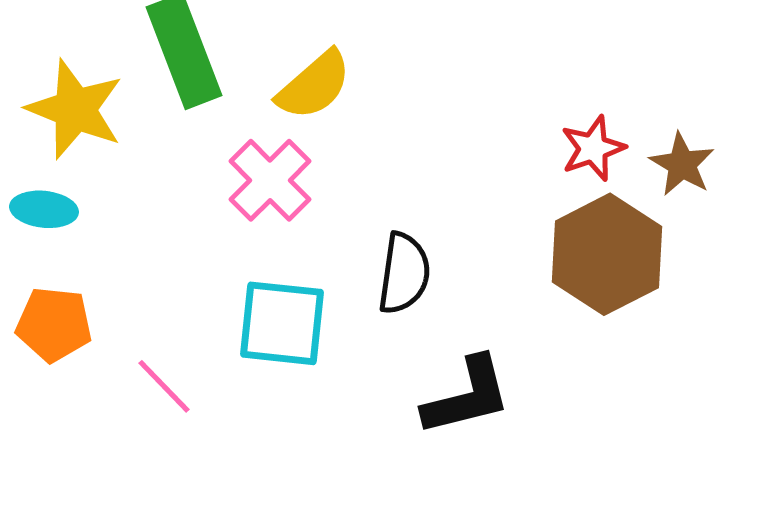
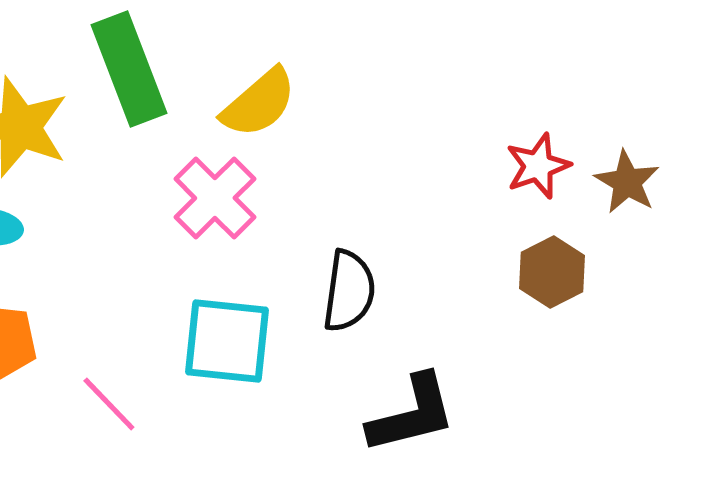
brown hexagon: (607, 254) -> (552, 272), size x0.6

